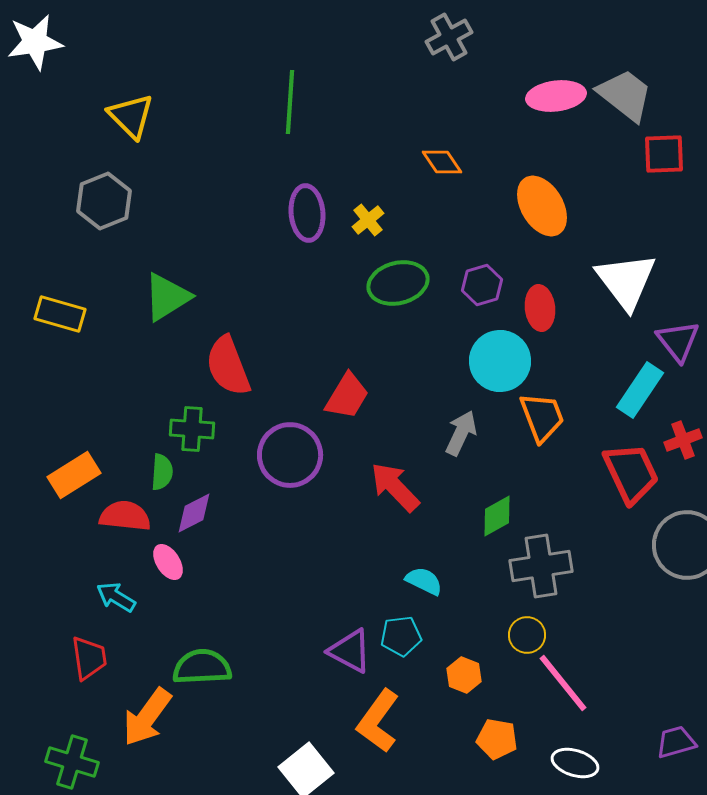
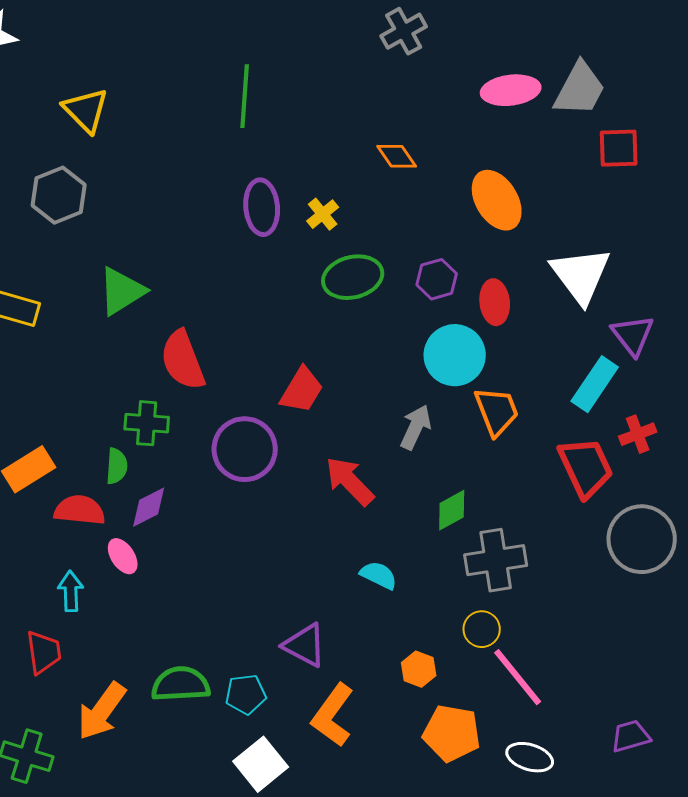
gray trapezoid: (625, 95) -> (580, 89), turned 80
cyan arrow: (116, 597) -> (71, 591), turned 57
cyan pentagon: (401, 636) -> (246, 694), moved
green semicircle: (202, 667) -> (181, 684), moved
orange pentagon: (497, 739) -> (452, 733), size x1.4

